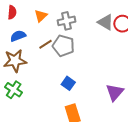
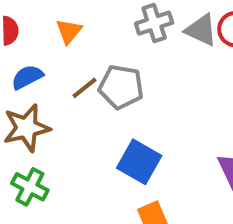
gray cross: (66, 21) -> (154, 23), moved
blue square: (68, 83) -> (139, 162), size x1.5

